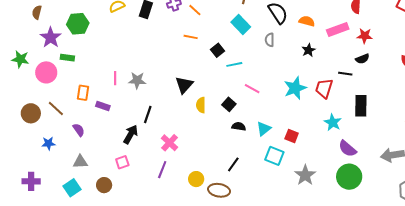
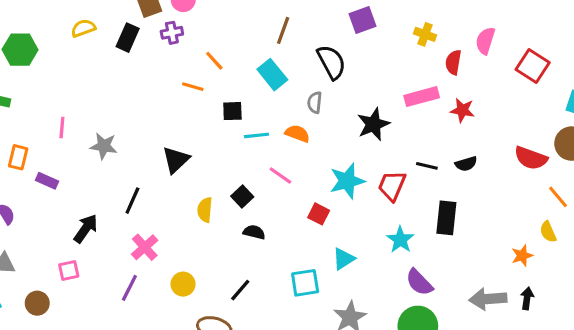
orange line: (195, 10) -> (214, 61), moved
orange semicircle: (307, 21) -> (297, 134), moved
black square: (217, 50) -> (232, 111), turned 32
black star: (308, 50) -> (373, 124), size x1.5
black semicircle: (362, 59) -> (466, 164), moved
pink line: (115, 78) -> (62, 128), moved
yellow semicircle: (201, 105) -> (205, 210), moved
black line: (148, 115) -> (132, 201), moved
cyan triangle: (264, 129) -> (344, 259), moved
red square: (292, 136) -> (319, 214), moved
cyan square: (274, 156) -> (305, 283), turned -36
yellow circle: (196, 179) -> (183, 284), moved

